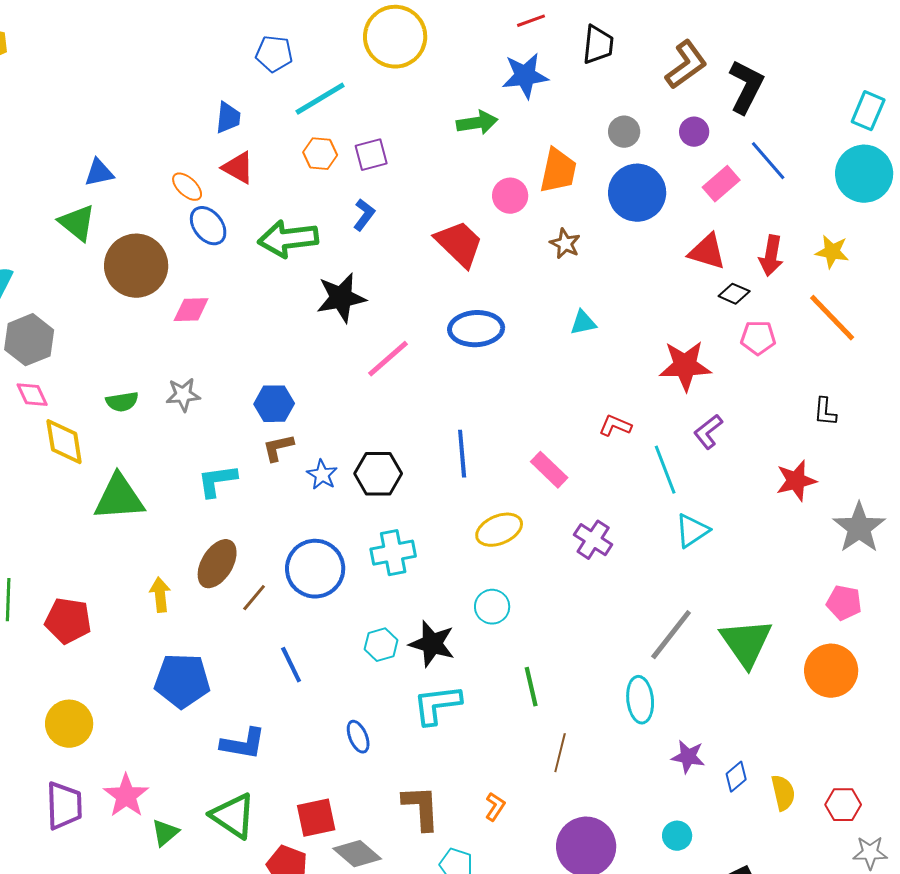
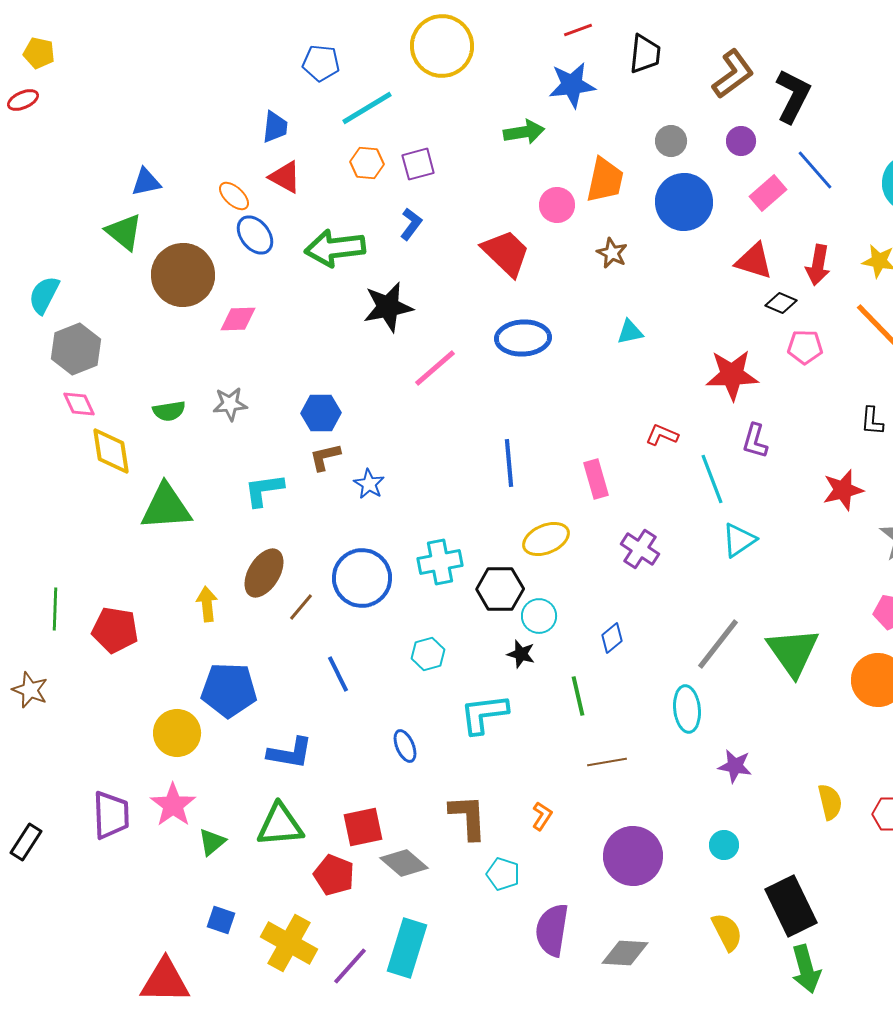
purple L-shape: (708, 432) -> (755, 441), turned -36
pink rectangle: (549, 470) -> (596, 479), turned 30
black hexagon: (378, 474) -> (500, 589), moved
black star: (432, 644) -> (521, 654), moved, size x0.6
yellow circle: (69, 724) -> (177, 733), moved
brown line: (560, 753) -> (607, 762), turned 66
blue diamond: (736, 777) -> (612, 638), moved
green triangle: (233, 816) -> (280, 825), turned -39

